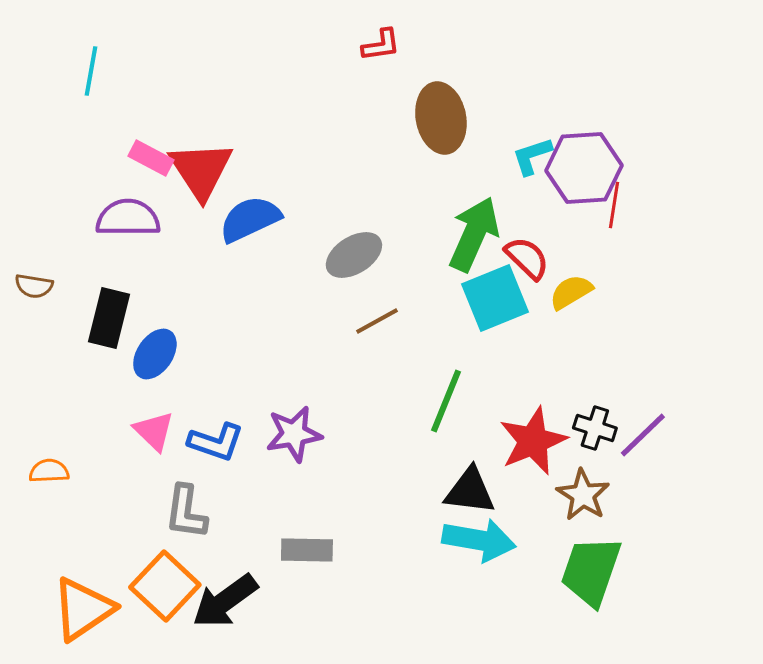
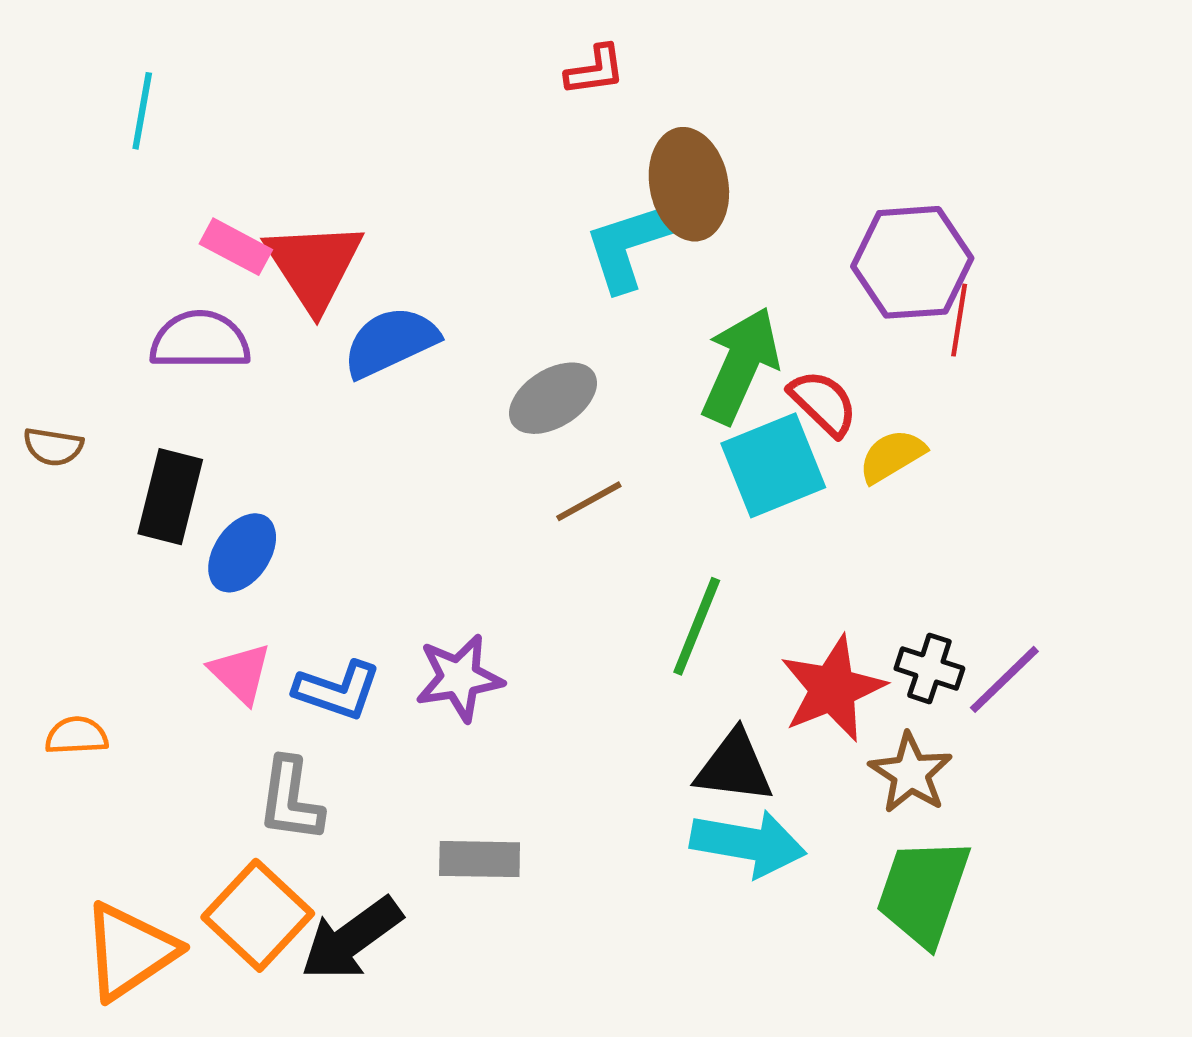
cyan L-shape: (532, 156) -> (633, 244), moved, size x1.6

